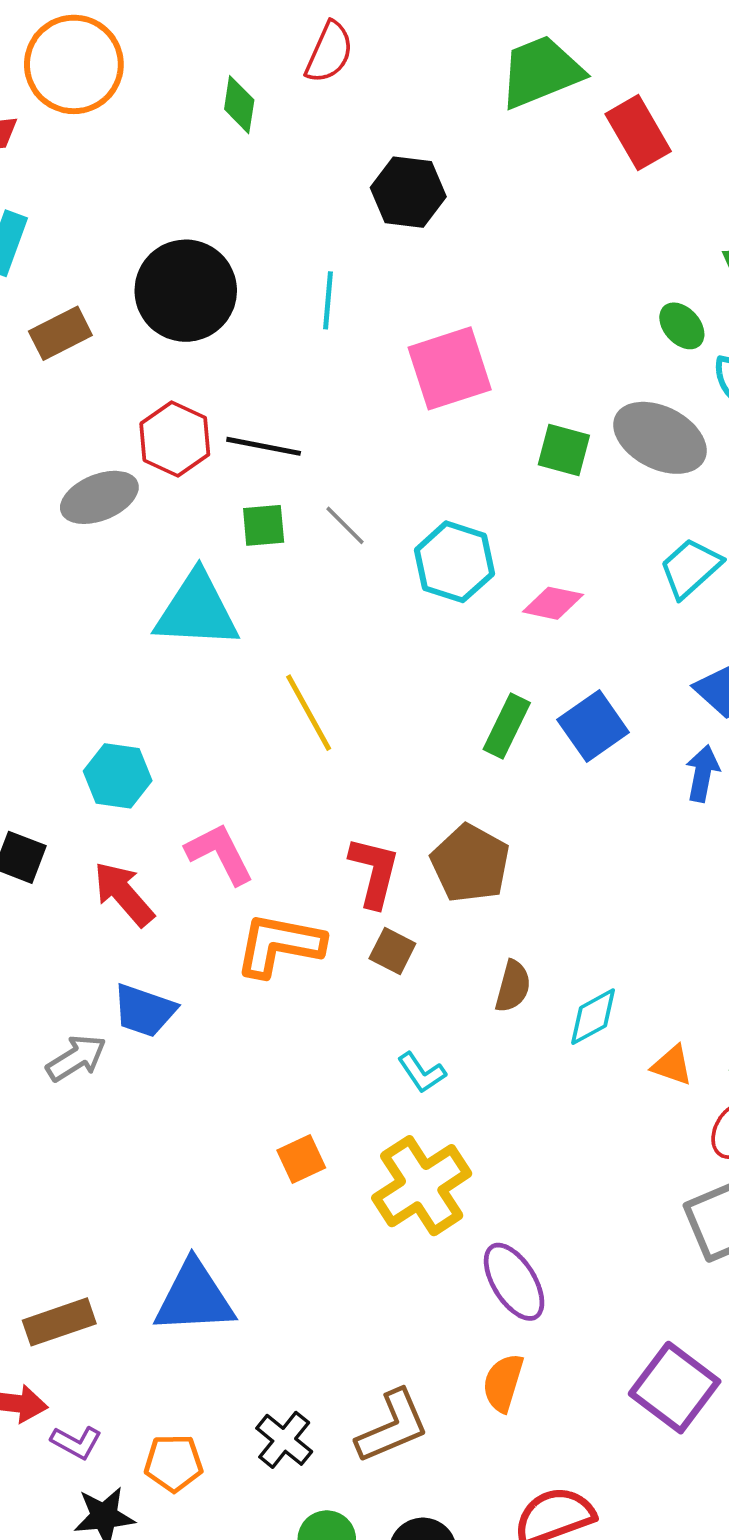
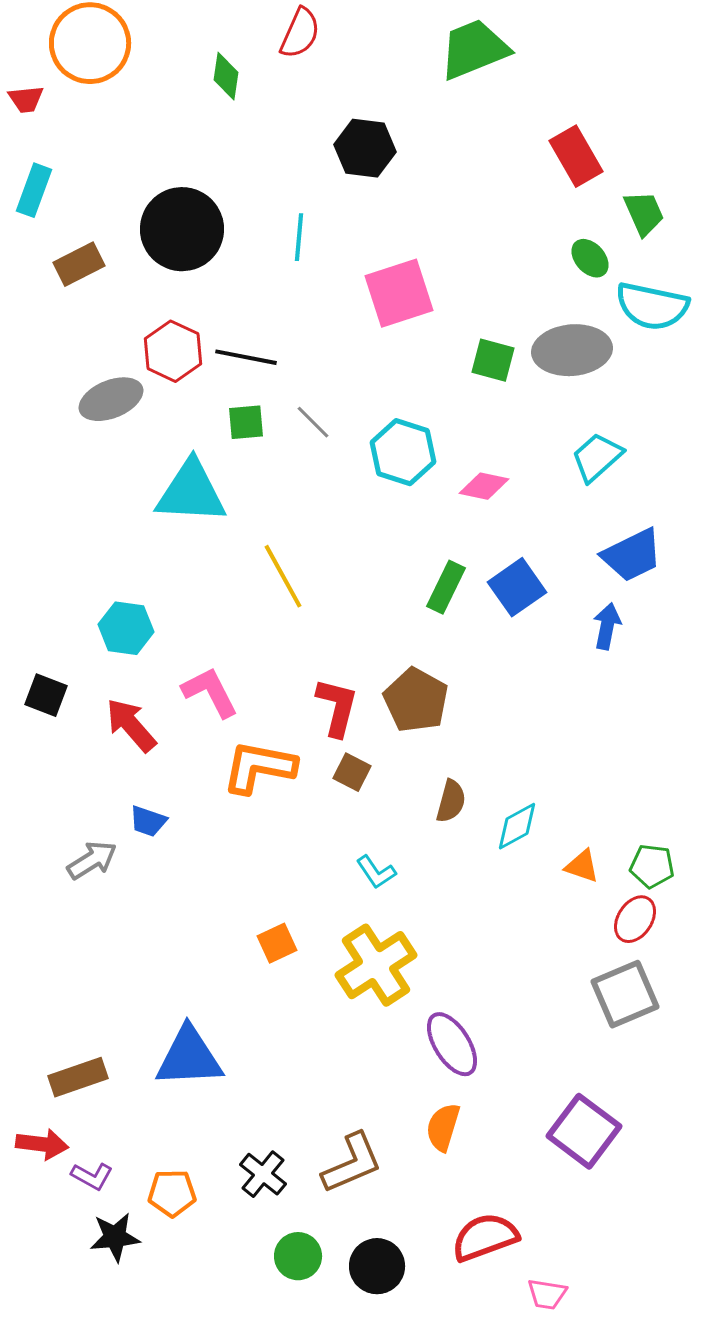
red rectangle: (638, 133) -> (576, 156), moved
gray ellipse: (660, 438) -> (572, 350), turned -32
blue trapezoid: (144, 1011) -> (148, 821), size x0.7

